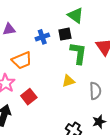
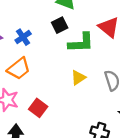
blue cross: (42, 37) -> (23, 37), moved
green L-shape: (78, 53) -> (81, 43), turned 95

